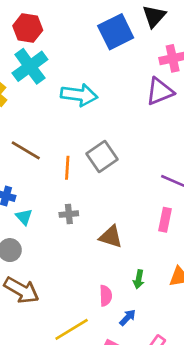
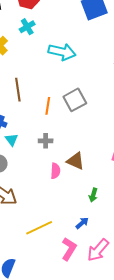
cyan cross: (30, 66) -> (27, 27), size x0.6
brown line: (26, 150) -> (18, 90), turned 45
pink semicircle: (106, 296) -> (55, 171), moved

